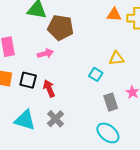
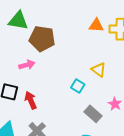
yellow triangle: (116, 58) -> (99, 70), turned 42
gray rectangle: (111, 102) -> (93, 114), turned -30

